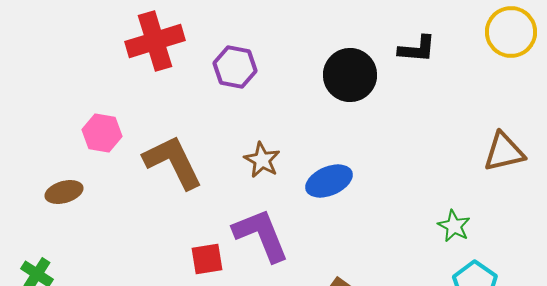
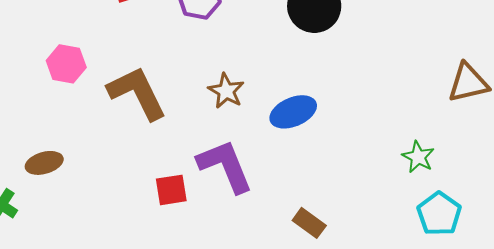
brown ellipse: (64, 192) -> (44, 163), moved

